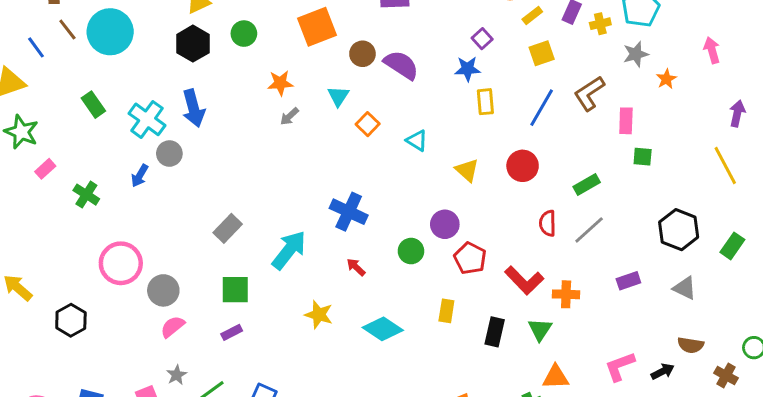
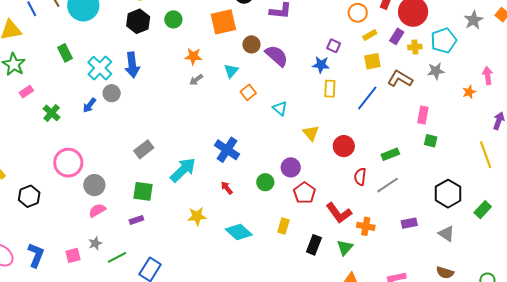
purple square: (482, 39) -> (334, 46), turned -32
orange star: (666, 79) -> (469, 92), moved
brown L-shape: (589, 93) -> (400, 79), moved, turned 55
red circle: (523, 166) -> (344, 146), moved
yellow star: (319, 315) -> (197, 216), turned -30

